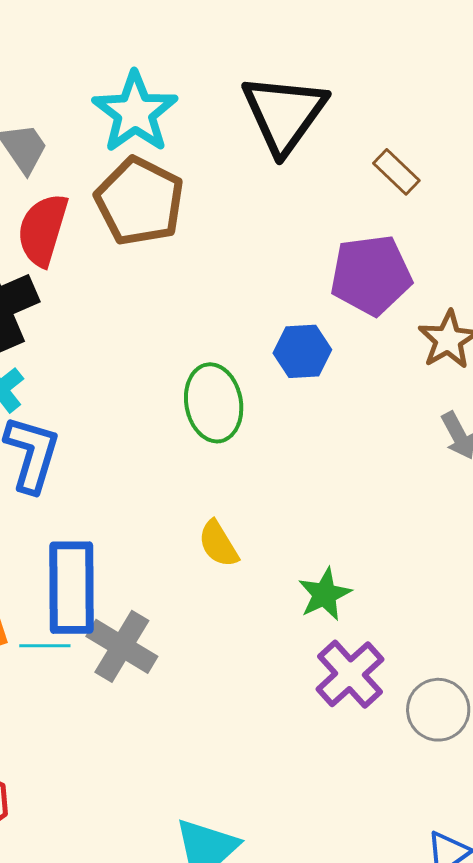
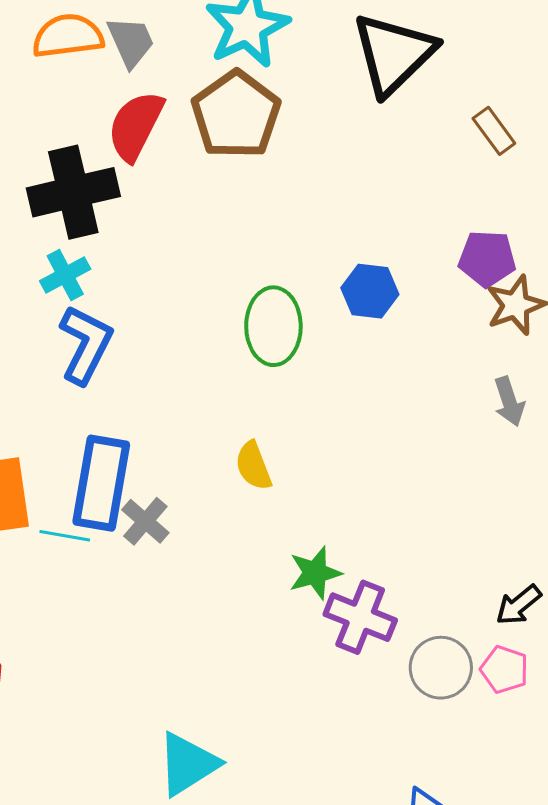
purple pentagon: (371, 275) -> (487, 259), moved, size x0.7
green star: (325, 594) -> (315, 573), moved
gray cross: (122, 646) -> (145, 521), moved, size x0.7
purple cross: (350, 674) -> (360, 617), turned -36

